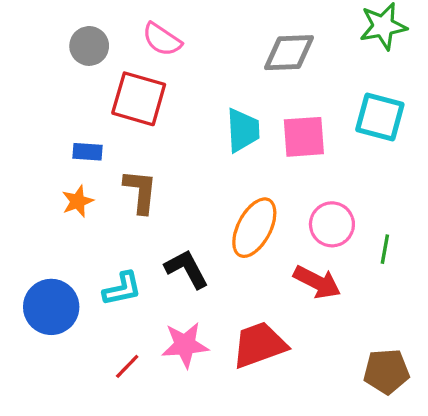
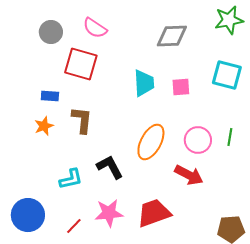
pink square: (304, 137) -> (181, 87), size x0.7
green line: (385, 249) -> (230, 137), moved
blue circle: (51, 307) -> (28, 215), moved

